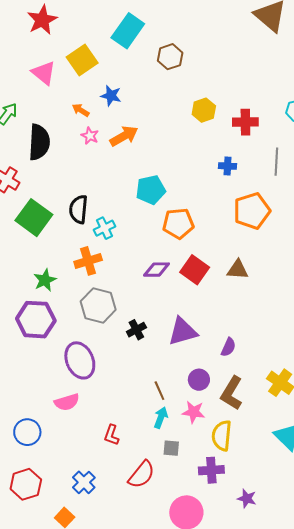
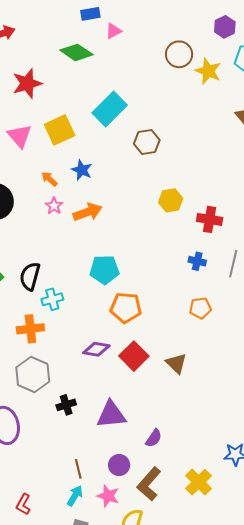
blue cross: (228, 166) -> (197, 261), moved
orange pentagon: (252, 211) -> (200, 308), size x0.6
brown triangle: (238, 270) -> (176, 363), turned 30

